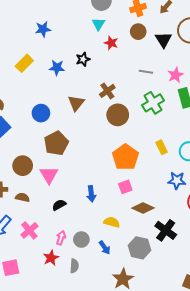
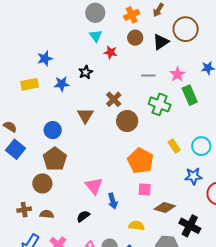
blue star: (43, 29) -> (45, 58), moved
black triangle: (163, 40) -> (161, 42), turned 36
yellow rectangle: (24, 63) -> (30, 84), turned 42
green cross: (153, 103) -> (160, 104), turned -30
brown pentagon: (56, 143) -> (55, 159), moved
pink triangle: (49, 175) -> (94, 186), moved
pink square: (125, 187) -> (145, 189), turned 32

